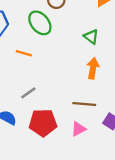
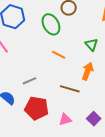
orange line: (24, 53) -> (59, 55), moved
brown line: (84, 104) -> (70, 89), moved

